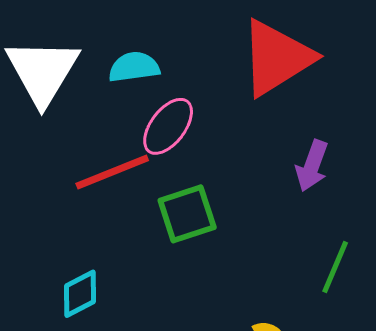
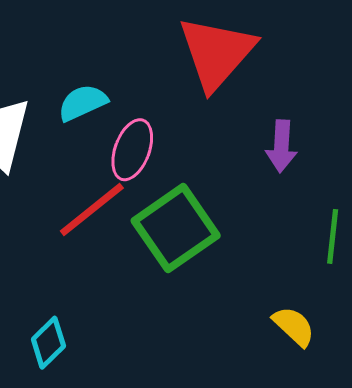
green square: (187, 214) -> (176, 228), size x1.4
cyan diamond: (80, 294) -> (48, 343), moved

